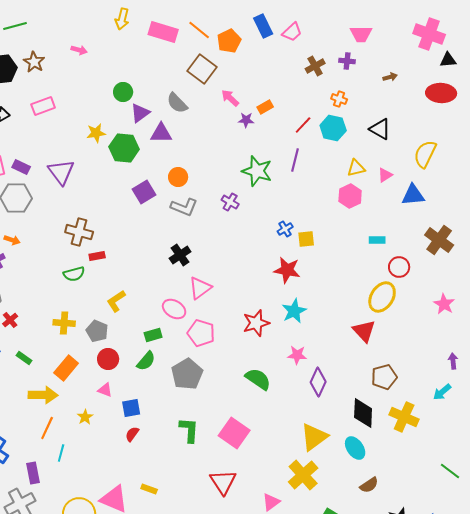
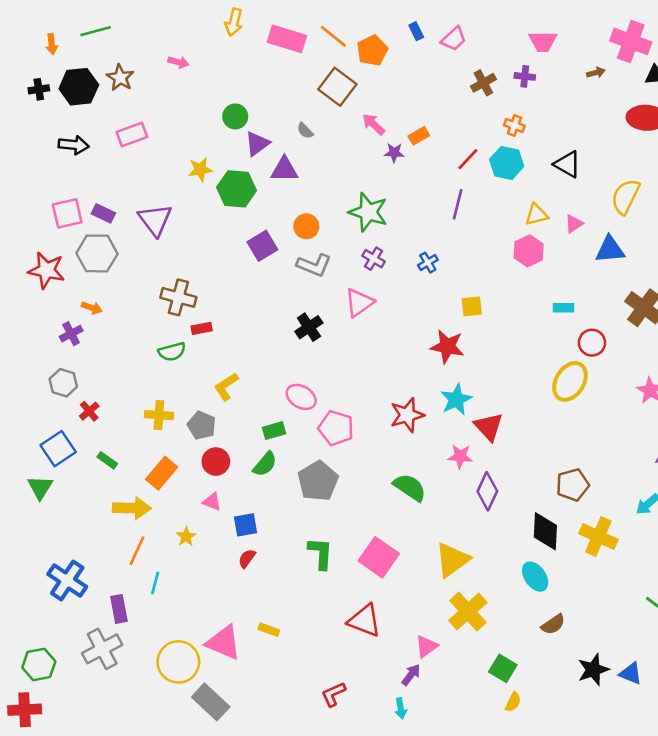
blue rectangle: (263, 26) -> (416, 31), size x0.6
brown arrow: (390, 77) -> (596, 73), moved
gray semicircle: (177, 103) -> (305, 131), size x0.6
green star: (257, 171) -> (368, 212), moved
blue cross: (285, 229) -> (428, 263), moved
pink triangle: (200, 288) -> (359, 303), moved
red triangle: (364, 331) -> (489, 427), moved
yellow triangle: (314, 437) -> (452, 560), moved
red triangle: (223, 482) -> (364, 621), turned -36

